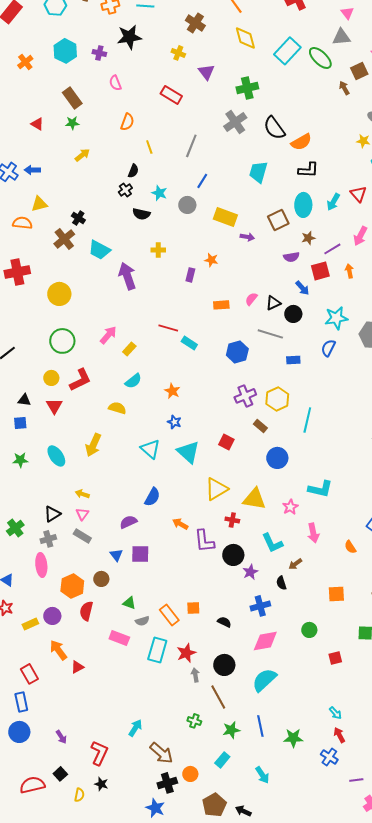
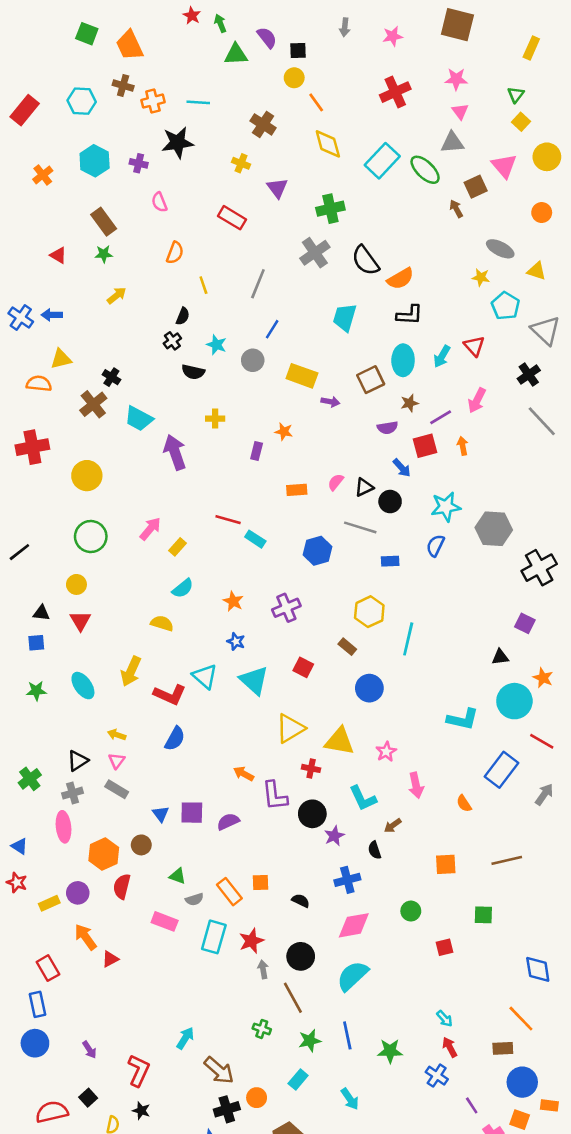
red L-shape: (80, 380) -> (170, 695), moved, turned 50
purple cross: (245, 396) -> (286, 608), moved
cyan L-shape: (320, 489) -> (463, 719), moved
blue semicircle: (152, 497) -> (175, 739), moved
purple semicircle: (128, 522) -> (228, 822), moved
purple line: (356, 780) -> (472, 1105), turned 64

